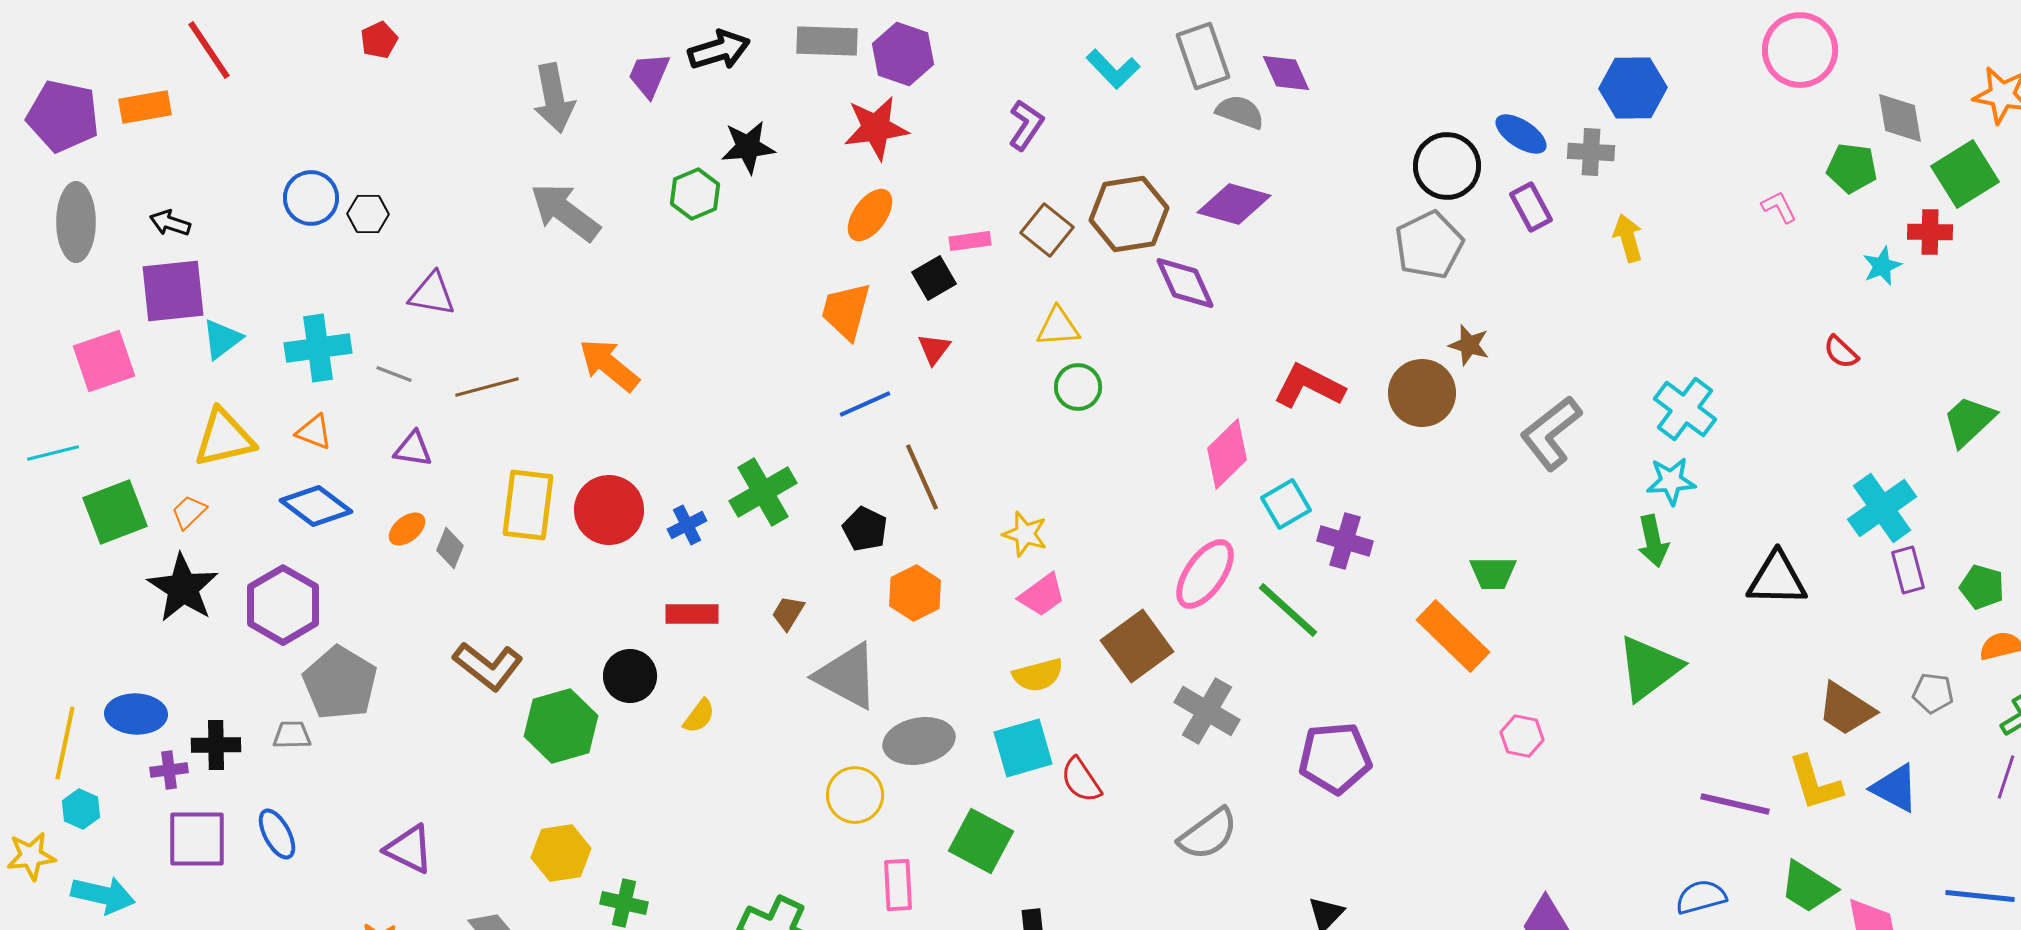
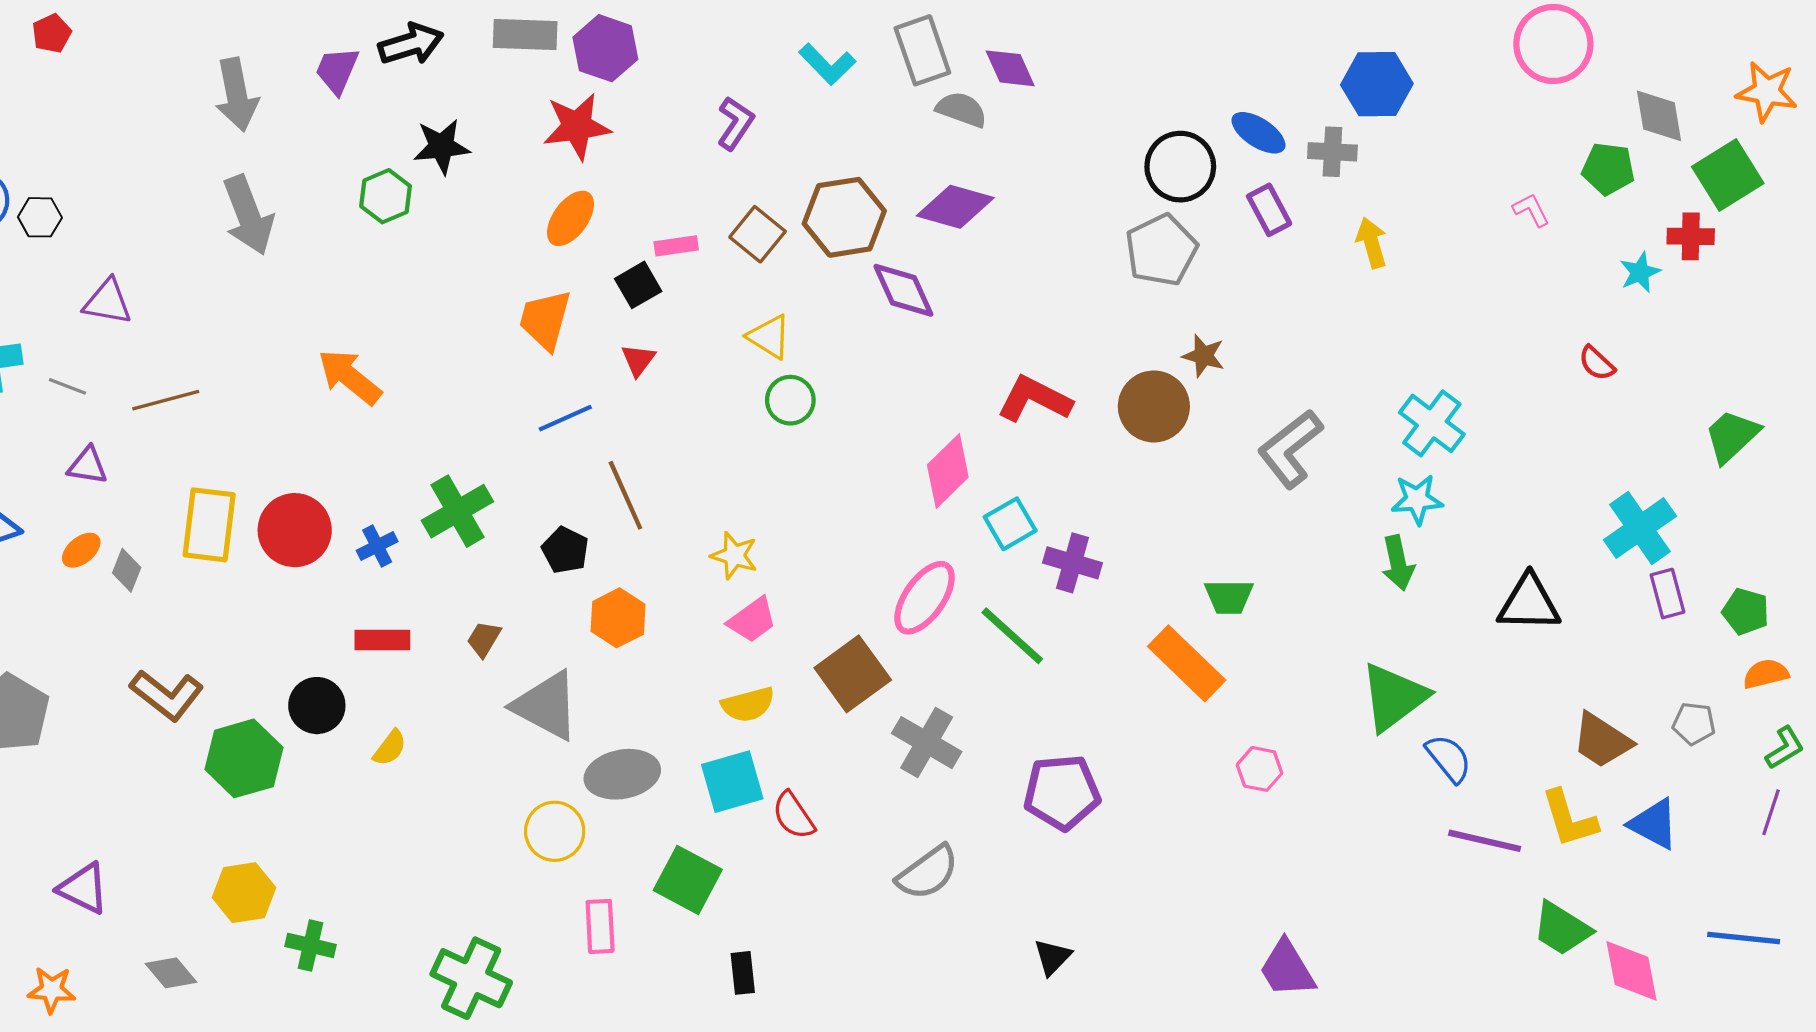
gray arrow: (565, 212) -> (248, 215), turned -148
yellow triangle: (1058, 327) -> (769, 337), turned 36
orange arrow: (609, 365) -> (350, 377), moved
blue semicircle: (1701, 897) -> (1449, 758), moved, turned 66

